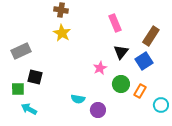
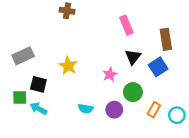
yellow star: (62, 33) -> (68, 66), moved
brown rectangle: (151, 36) -> (166, 39), turned -42
orange rectangle: (140, 91) -> (154, 110), moved
cyan arrow: (29, 109) -> (38, 109), moved
purple circle: (98, 110) -> (114, 110), moved

